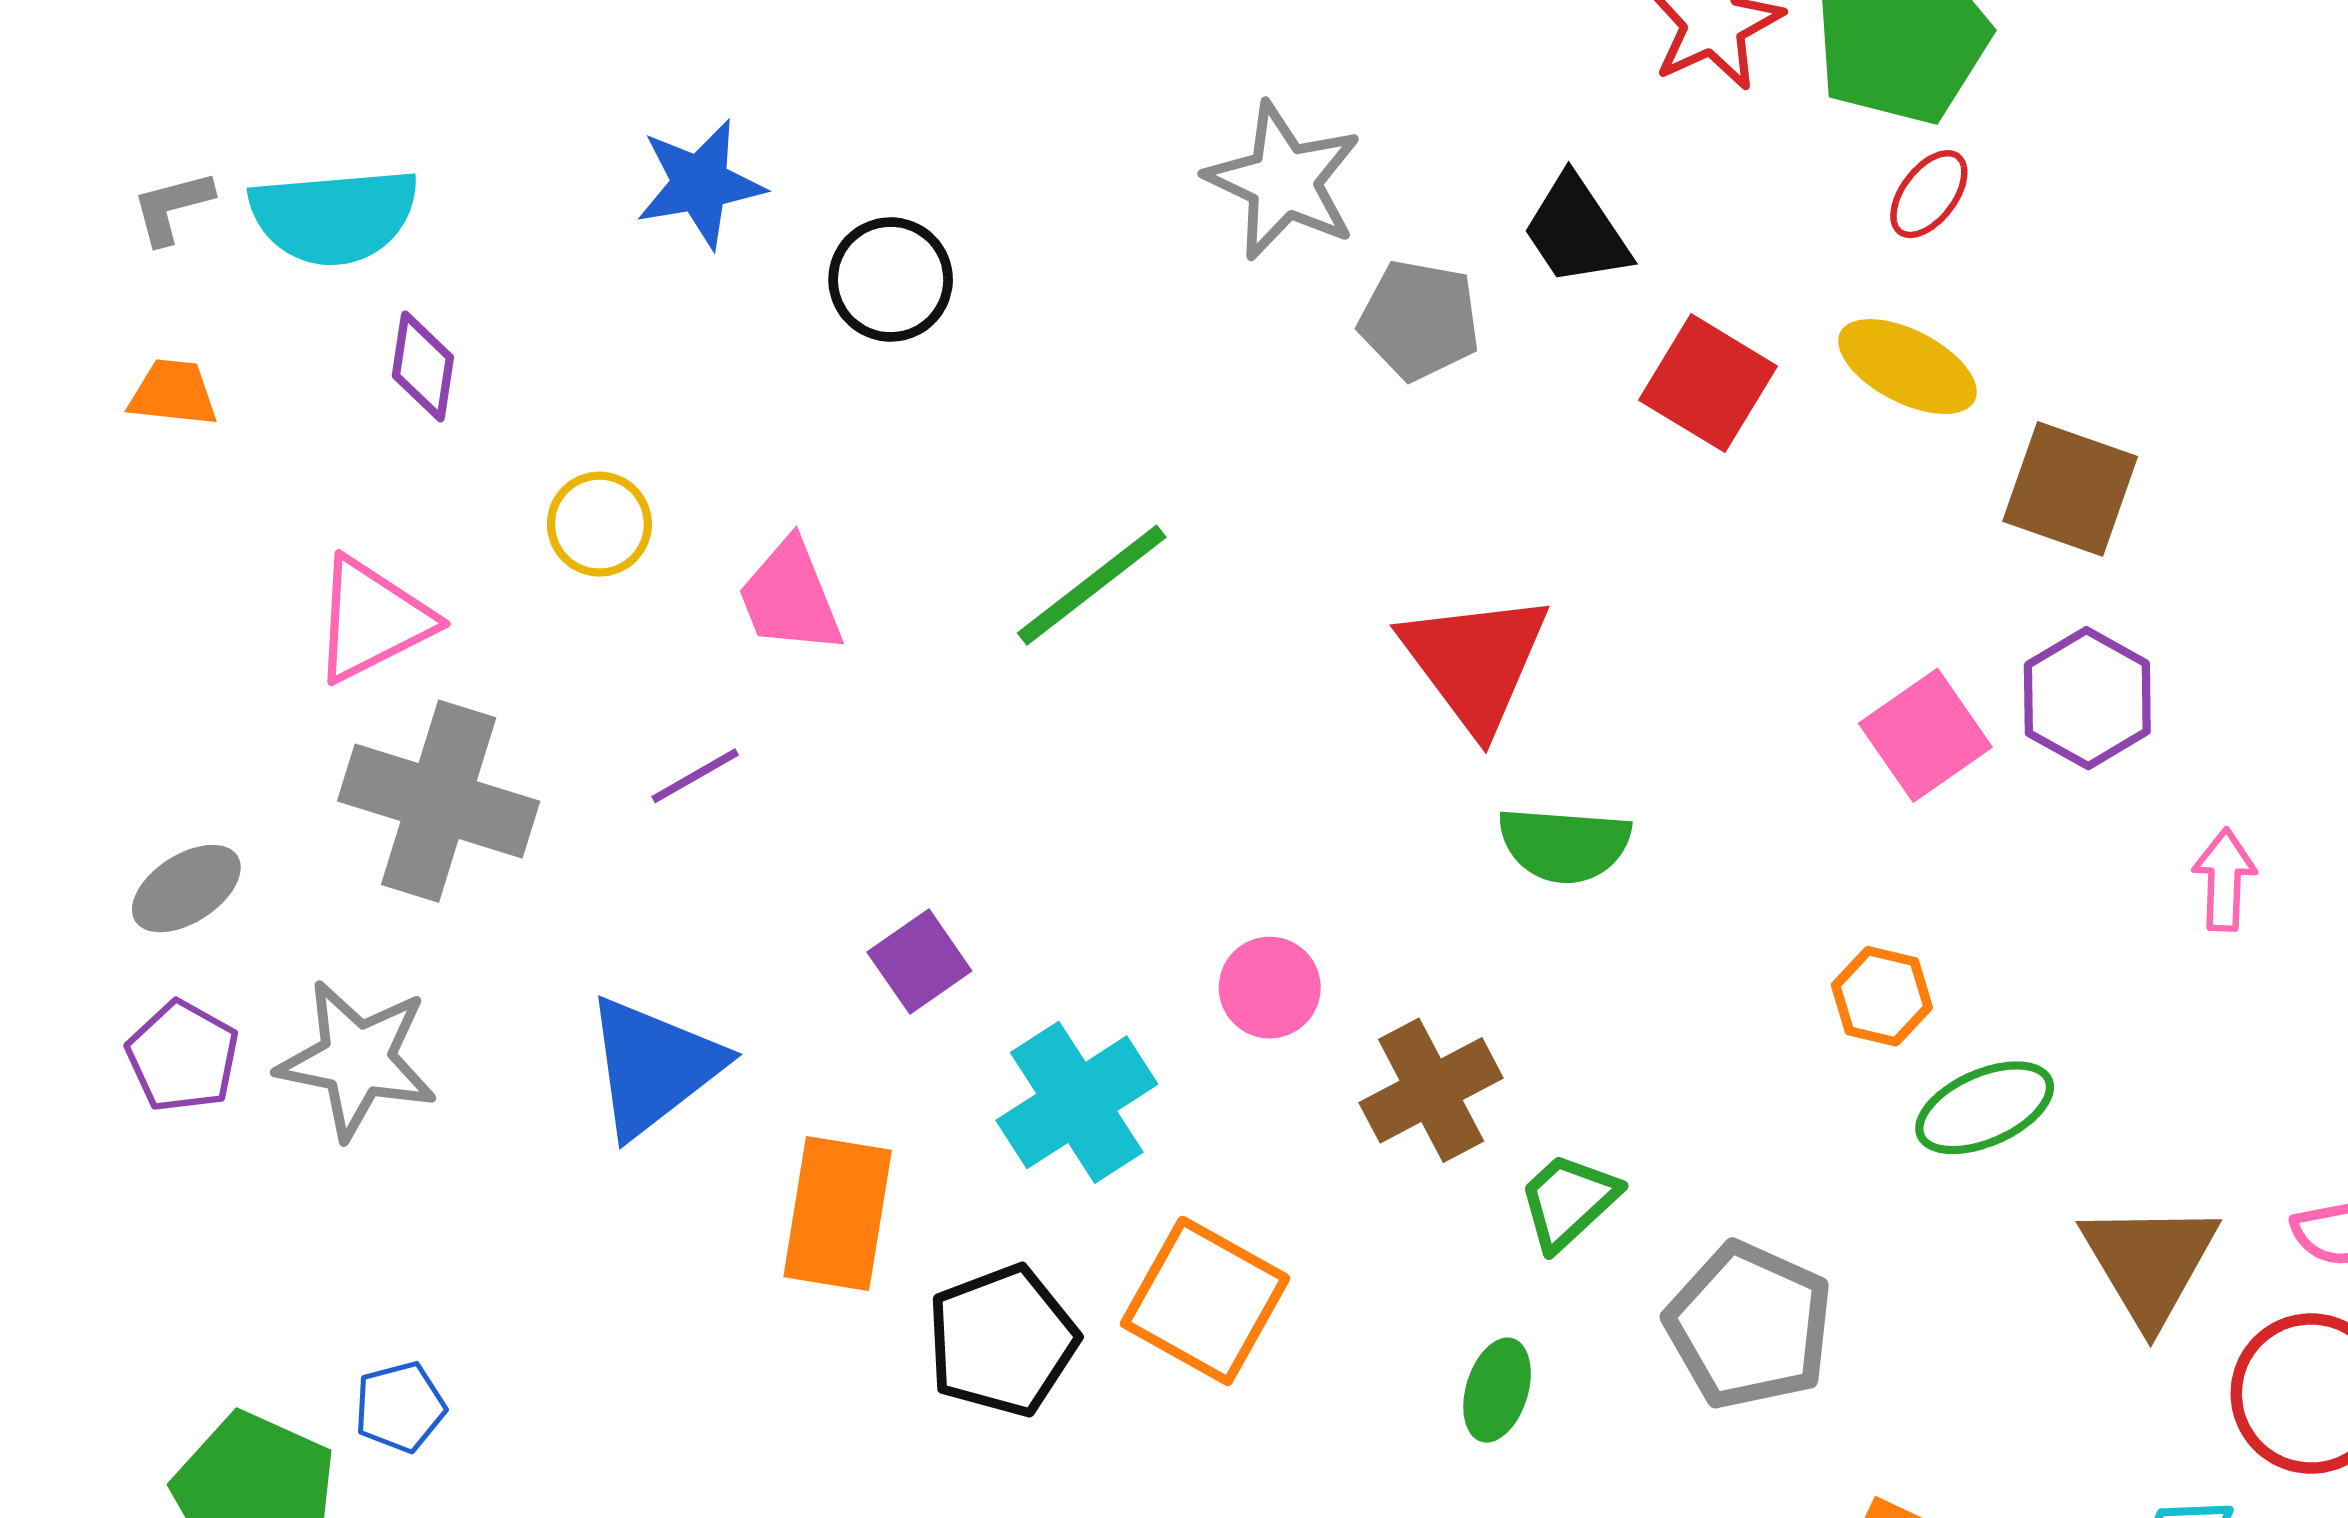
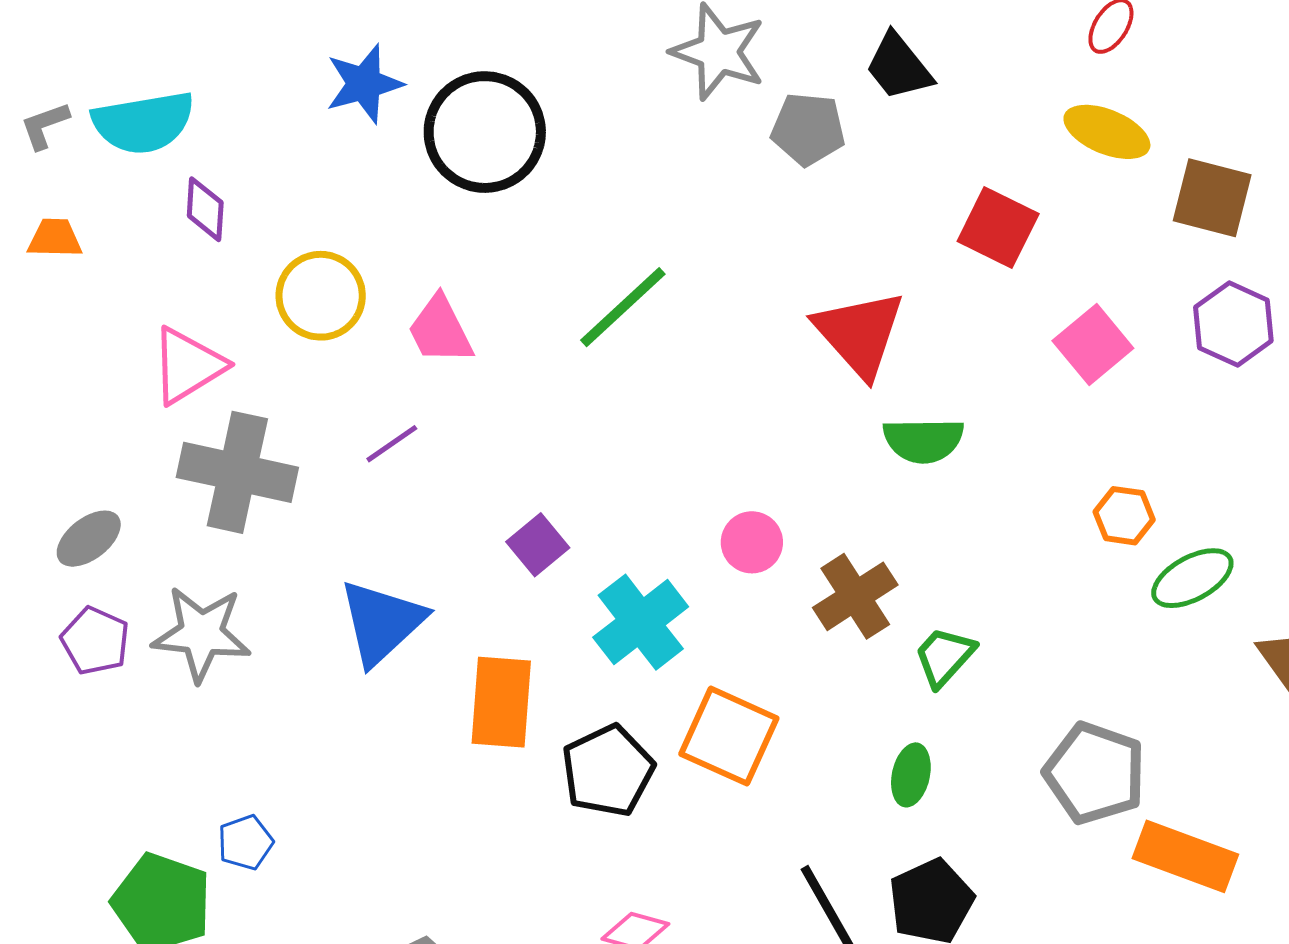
black circle: (891, 280) -> (485, 132), size x1.6
red square: (1708, 383) -> (998, 227), moved
yellow circle: (599, 524) -> (321, 296), size x1.4
pink square: (1925, 735) -> (1093, 344), moved
gray pentagon: (1749, 1326) -> (1095, 773), moved

